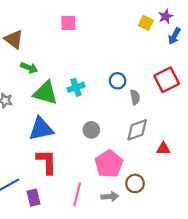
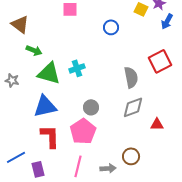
blue circle: (118, 81) -> (111, 27), moved
gray semicircle: (135, 97) -> (131, 77), size x1.5
pink pentagon: (109, 164) -> (83, 131), moved

